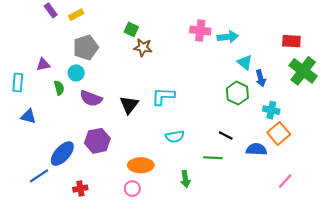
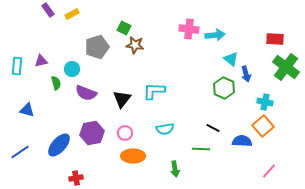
gray pentagon: (86, 47) -> (97, 47), moved
cyan rectangle: (18, 82) -> (17, 66), moved
cyan cross: (271, 110) -> (265, 102), moved
blue line: (39, 176) -> (20, 152), moved
pink circle: (132, 189) -> (125, 133), moved

